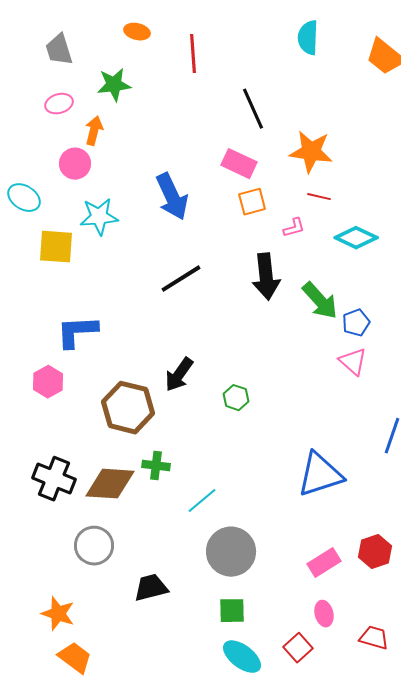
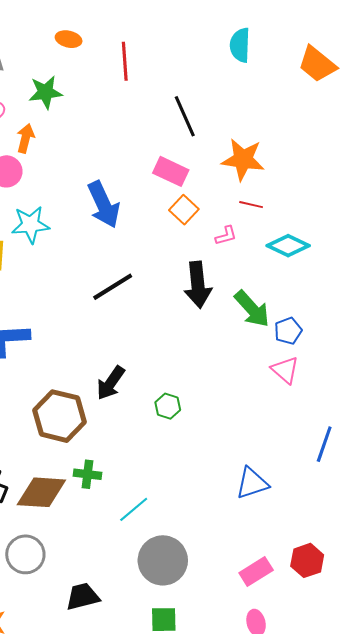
orange square: (252, 202) -> (184, 210), turned -32
blue triangle: (320, 475) -> (252, 483), size x0.7

